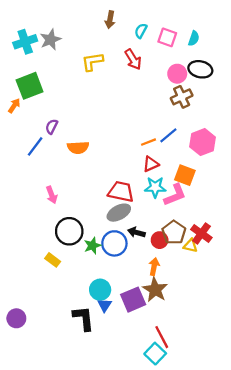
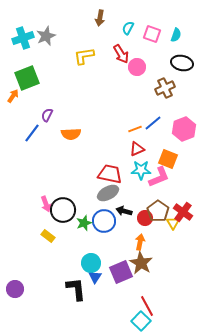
pink circle: (177, 74) -> (137, 67), moved
pink arrow: (52, 195) -> (46, 204), moved
yellow triangle: (190, 246) -> (173, 223), turned 48

